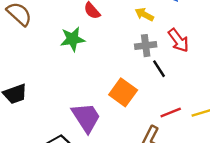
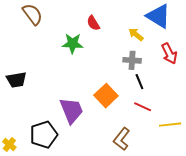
red arrow: (178, 40) -> (169, 54), moved
red line: (171, 113) -> (143, 107), moved, turned 36

